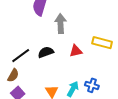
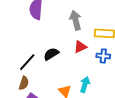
gray arrow: (61, 24) -> (76, 20), moved
blue cross: (92, 85) -> (103, 56), moved

